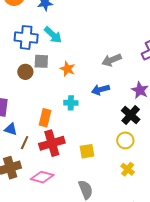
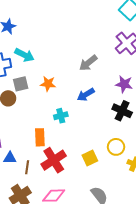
yellow circle: (125, 140) -> (116, 147), moved

